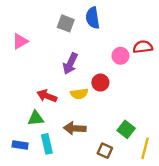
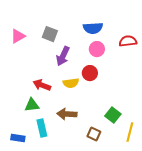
blue semicircle: (93, 18) -> (93, 28), moved, turned -84
gray square: (66, 23) -> (50, 34), moved
pink circle: (120, 56) -> (97, 49), moved
blue rectangle: (20, 145) -> (18, 138), moved

